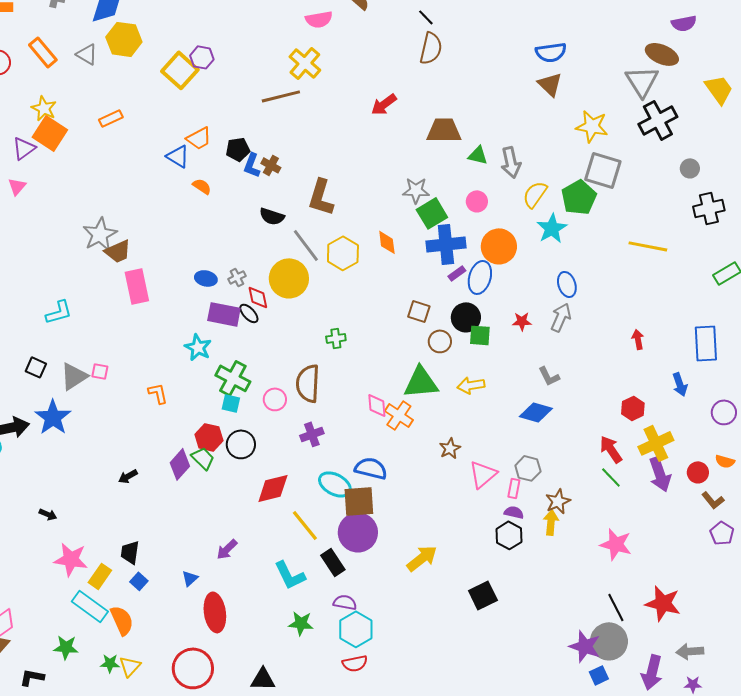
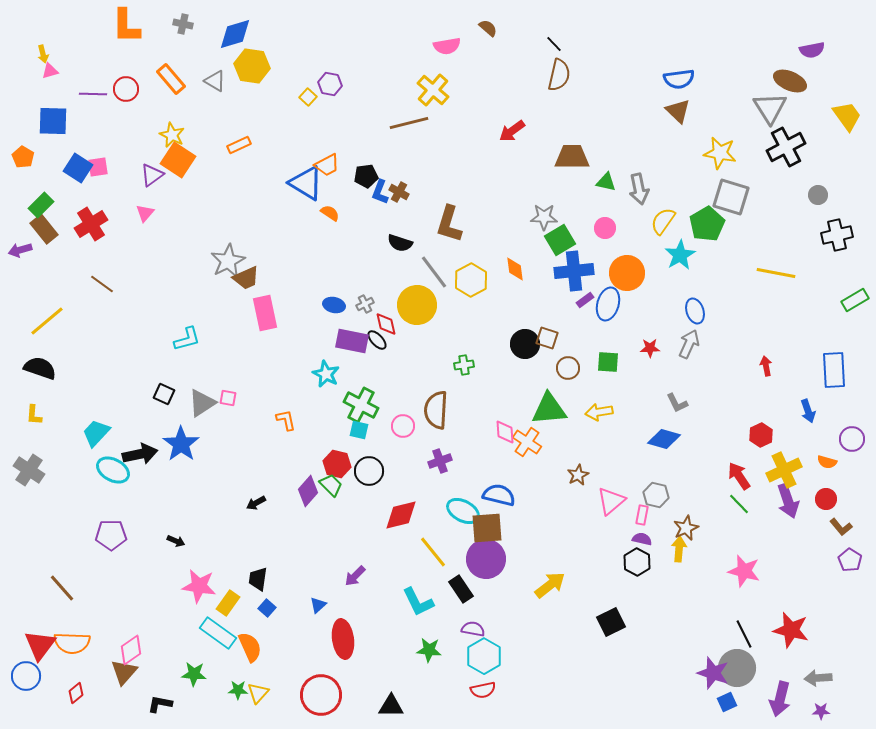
yellow square: (180, 70) -> (308, 97), size x0.5
blue triangle: (178, 156) -> (306, 183), size x1.5
black circle: (466, 317) -> (525, 344), moved
orange semicircle: (725, 461) -> (827, 462), moved

